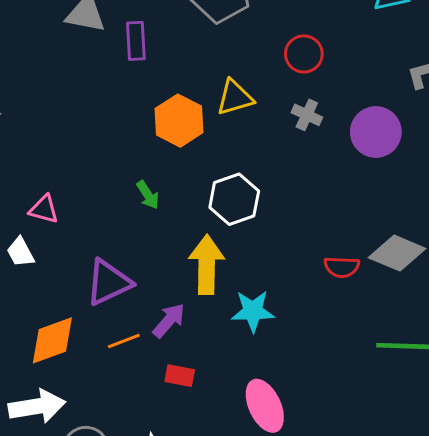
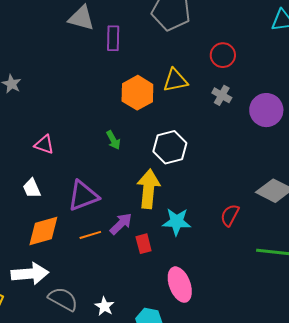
white trapezoid: (20, 252) -> (32, 188), moved
red semicircle: (342, 267) -> (230, 215), moved, turned 110
red rectangle: (180, 376) -> (144, 244), moved, turned 60

